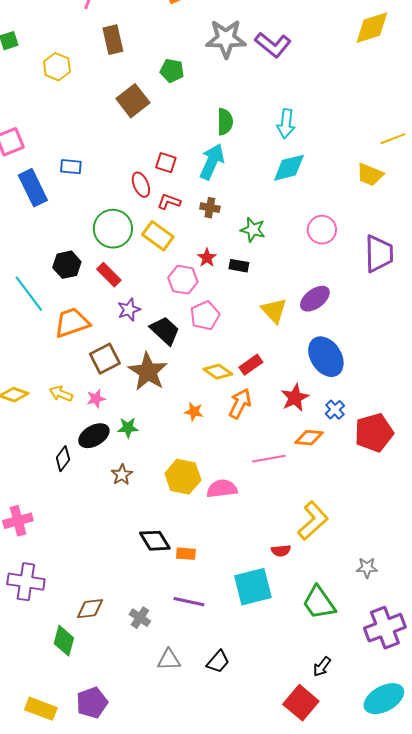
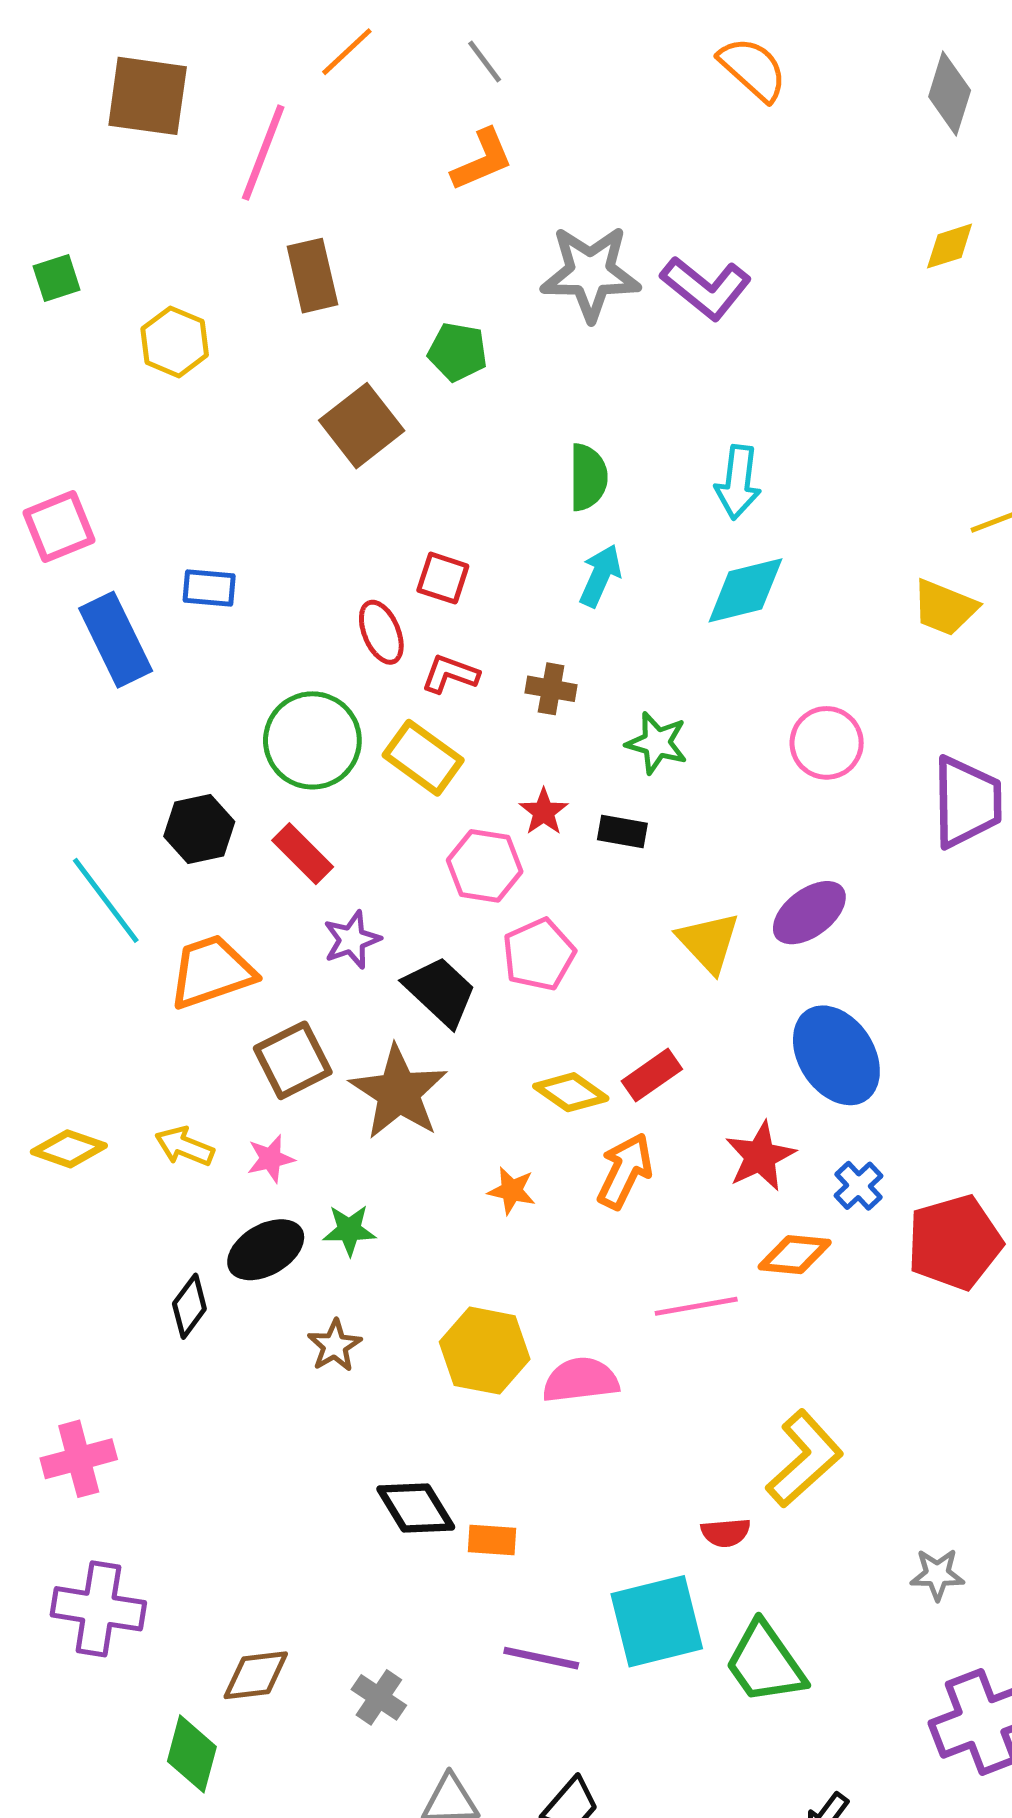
yellow diamond: (372, 28) -> (950, 246), size x0.6
cyan arrow: (212, 162) -> (600, 576), moved, size x0.7
purple line: (189, 602) -> (541, 1658), moved
green trapezoid: (319, 603) -> (765, 1663), moved

